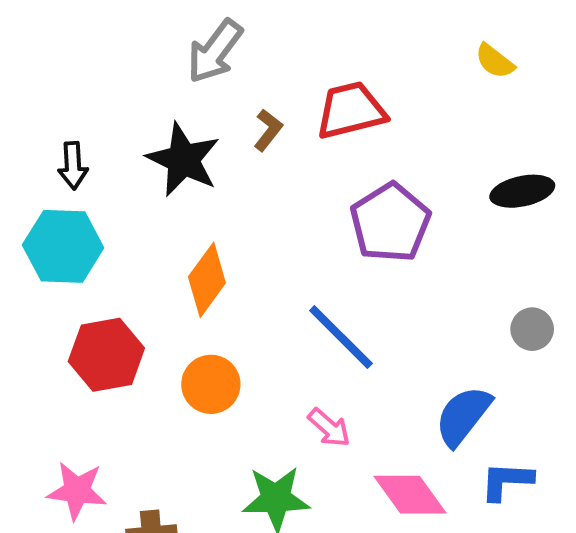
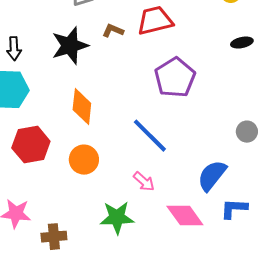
brown L-shape: (268, 130) -> (113, 31), turned -105
black star: (183, 160) -> (70, 46), turned 30
black ellipse: (522, 191) -> (242, 43), moved, size x0.7
orange diamond: (207, 280) -> (82, 107), turned -30

